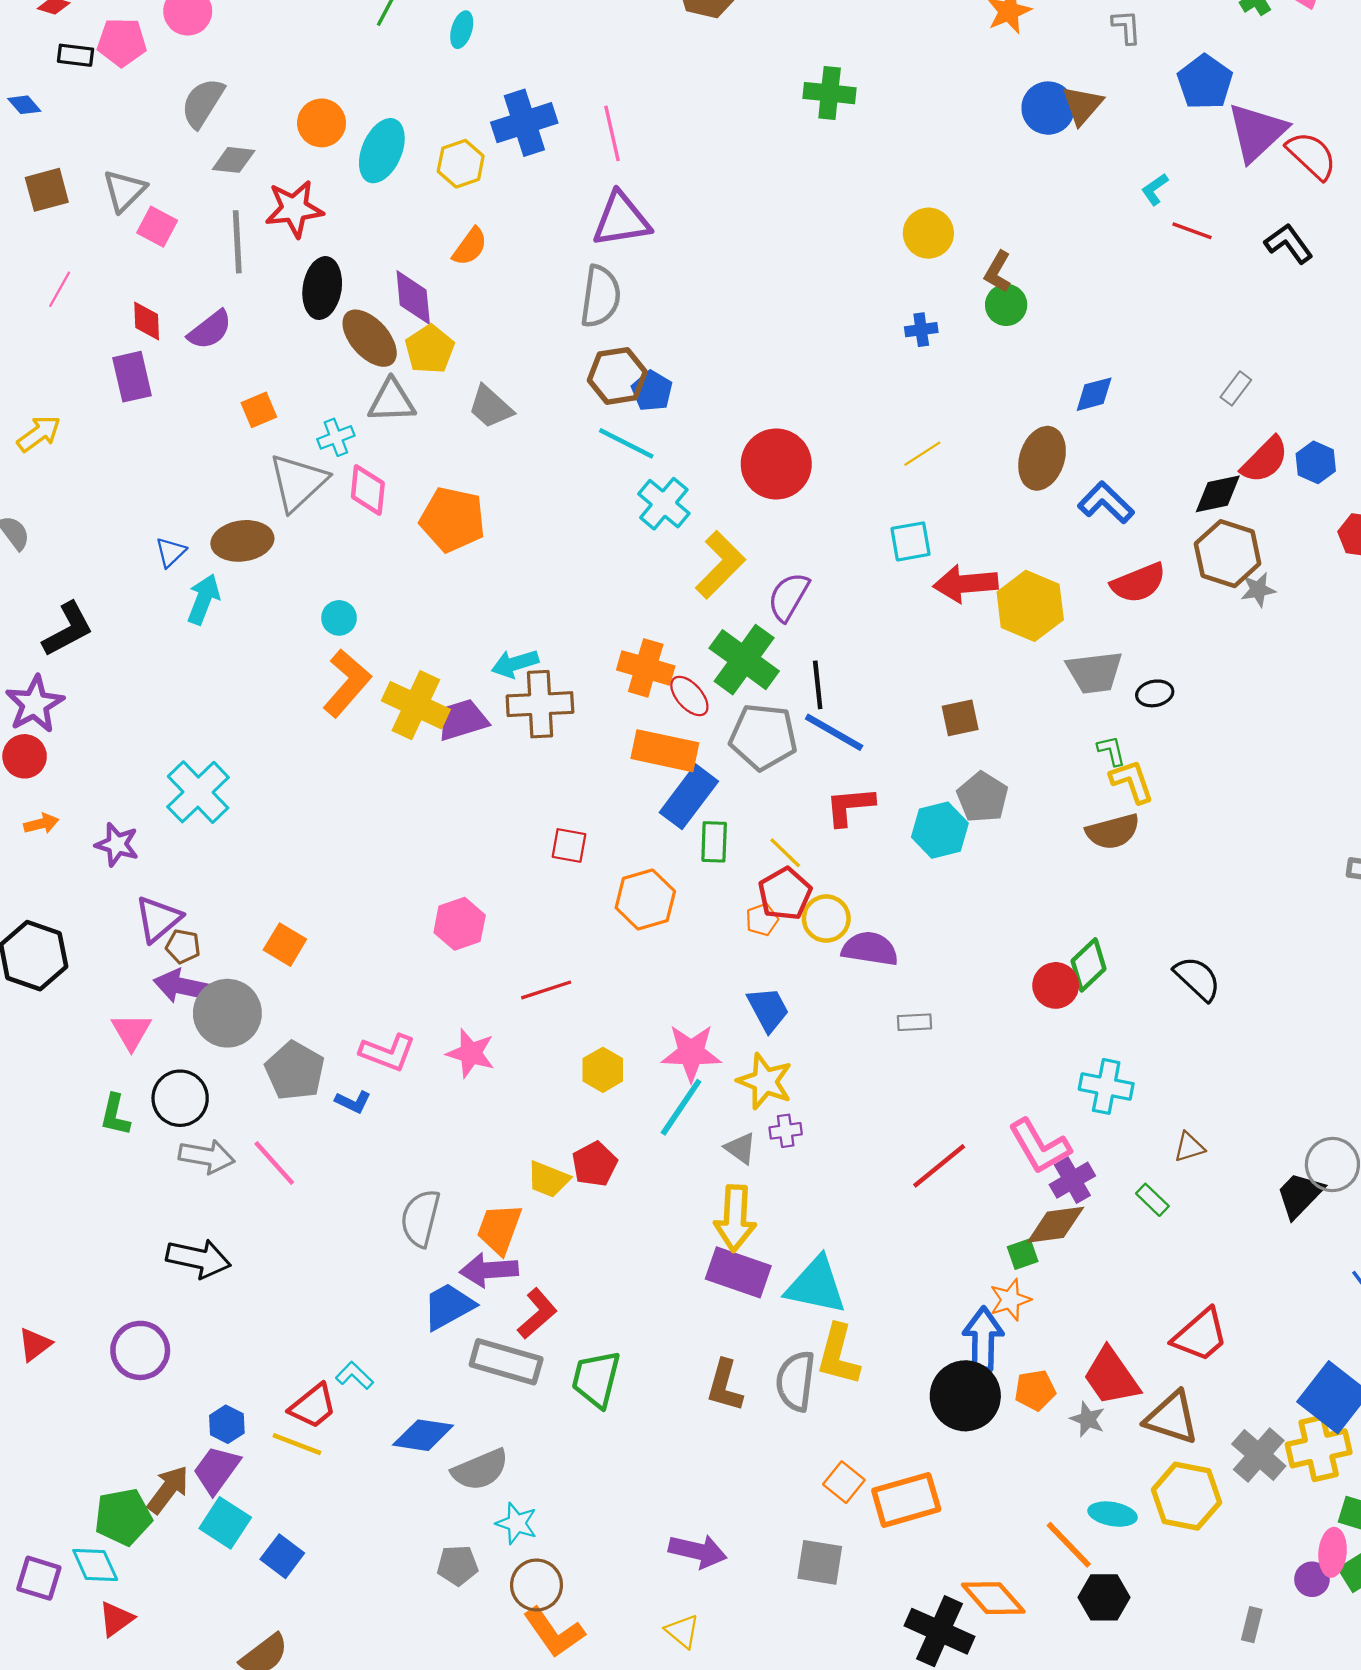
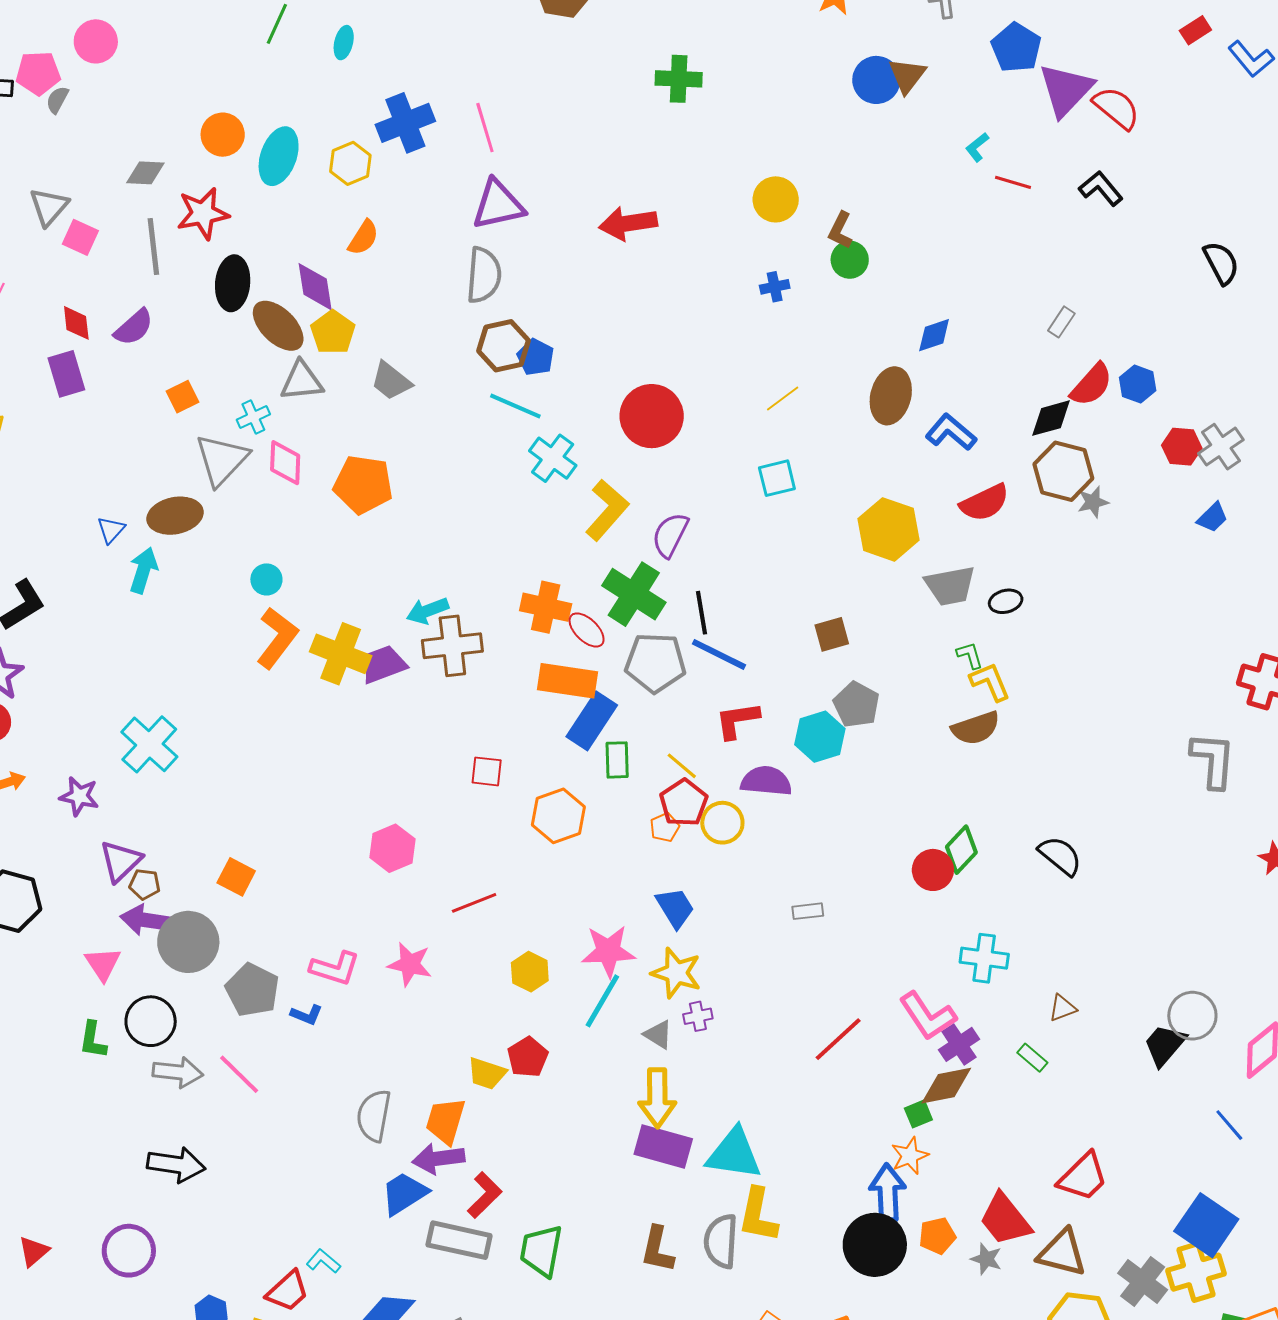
gray semicircle: (203, 103) -> (57, 100), moved, size x0.6
red arrow: (966, 584) -> (628, 223), moved
purple semicircle: (870, 949) -> (766, 781), moved

